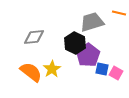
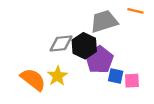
gray diamond: (34, 37) -> (61, 43), moved
pink square: (116, 73) -> (132, 81), turned -32

